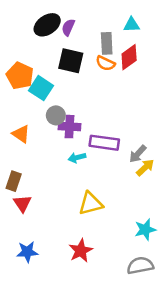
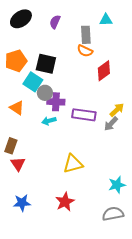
black ellipse: (47, 25) -> (21, 19), moved
red diamond: (129, 57) -> (104, 71), moved
black square: (71, 61) -> (46, 64), moved
orange pentagon: (20, 76) -> (16, 61), turned 30
cyan square: (41, 88) -> (33, 82), moved
cyan arrow: (77, 158) -> (49, 121), moved
yellow arrow: (145, 168) -> (117, 110), moved

